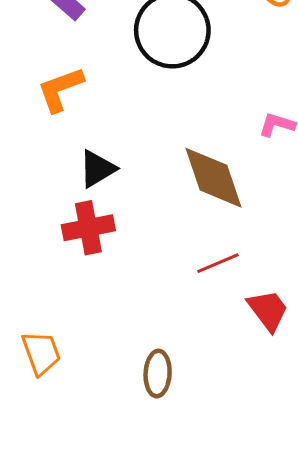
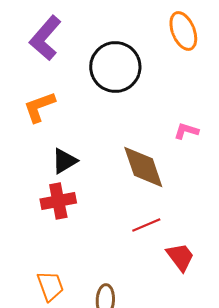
orange trapezoid: (41, 353) -> (50, 286), moved

